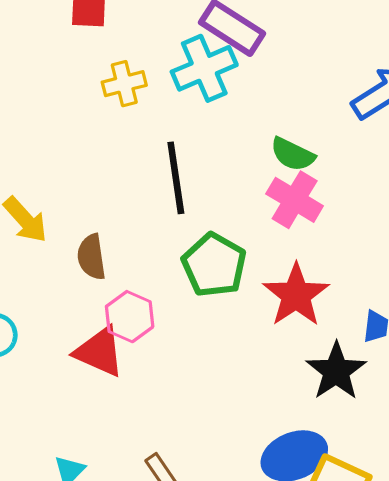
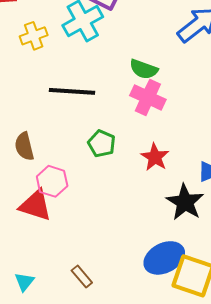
black line: (176, 178) -> (72, 91), turned -72
green pentagon: (214, 265) -> (102, 144), size x0.7
red star: (296, 295) -> (155, 157), size x0.7

